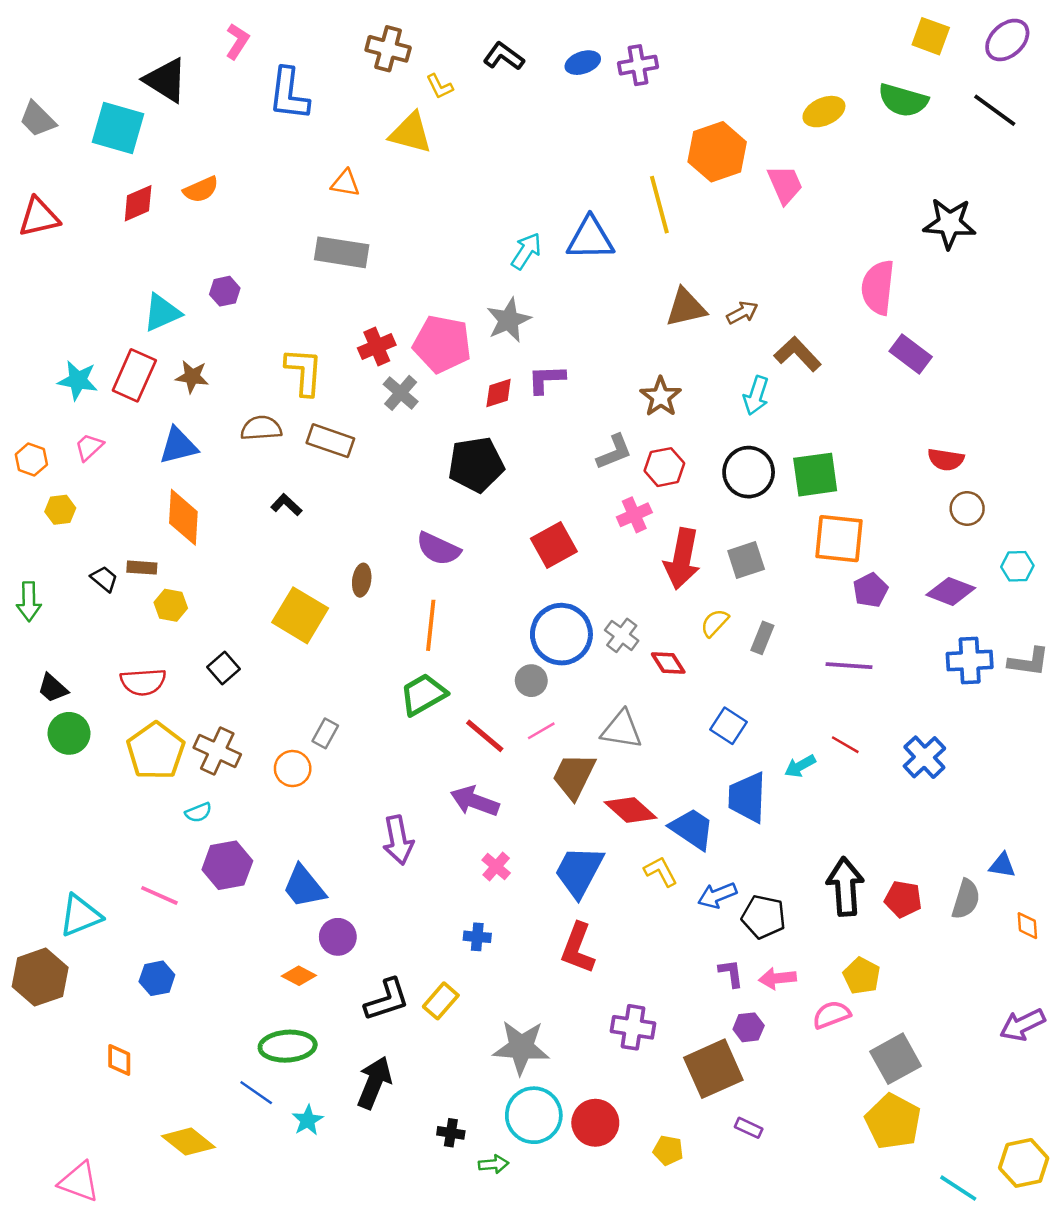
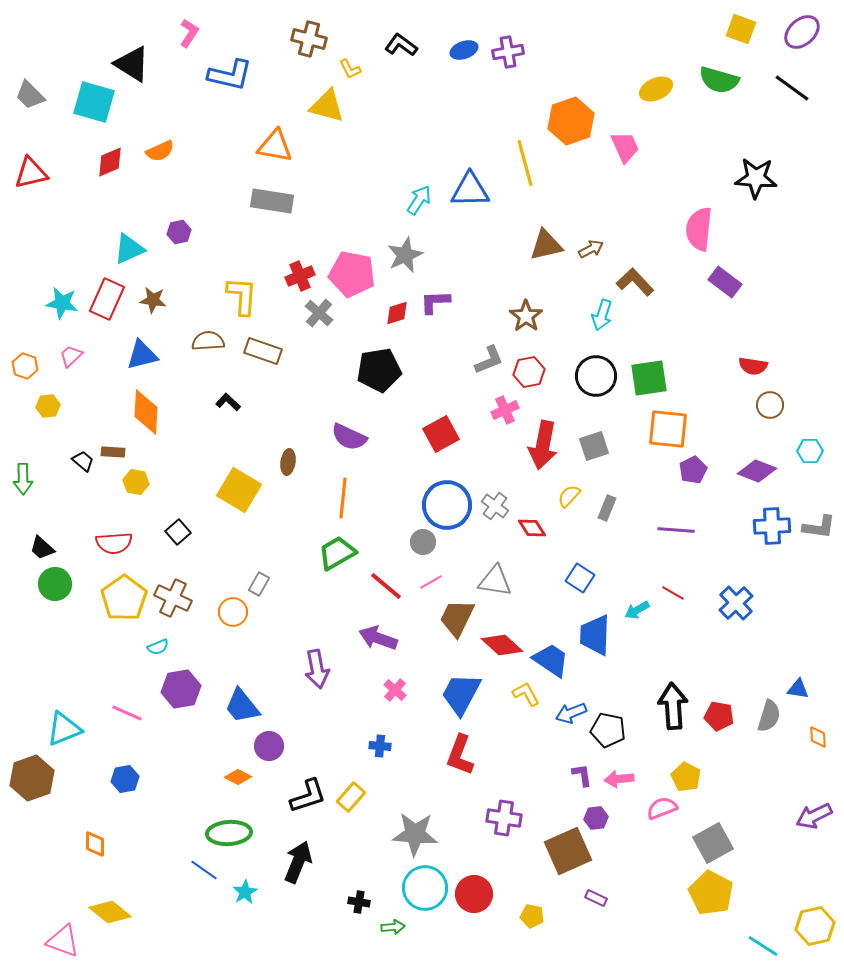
blue L-shape: (289, 94) -> (230, 75), turned -84
orange triangle: (345, 183) -> (275, 146), size x1.5
yellow diamond: (188, 1142) -> (110, 912), moved

